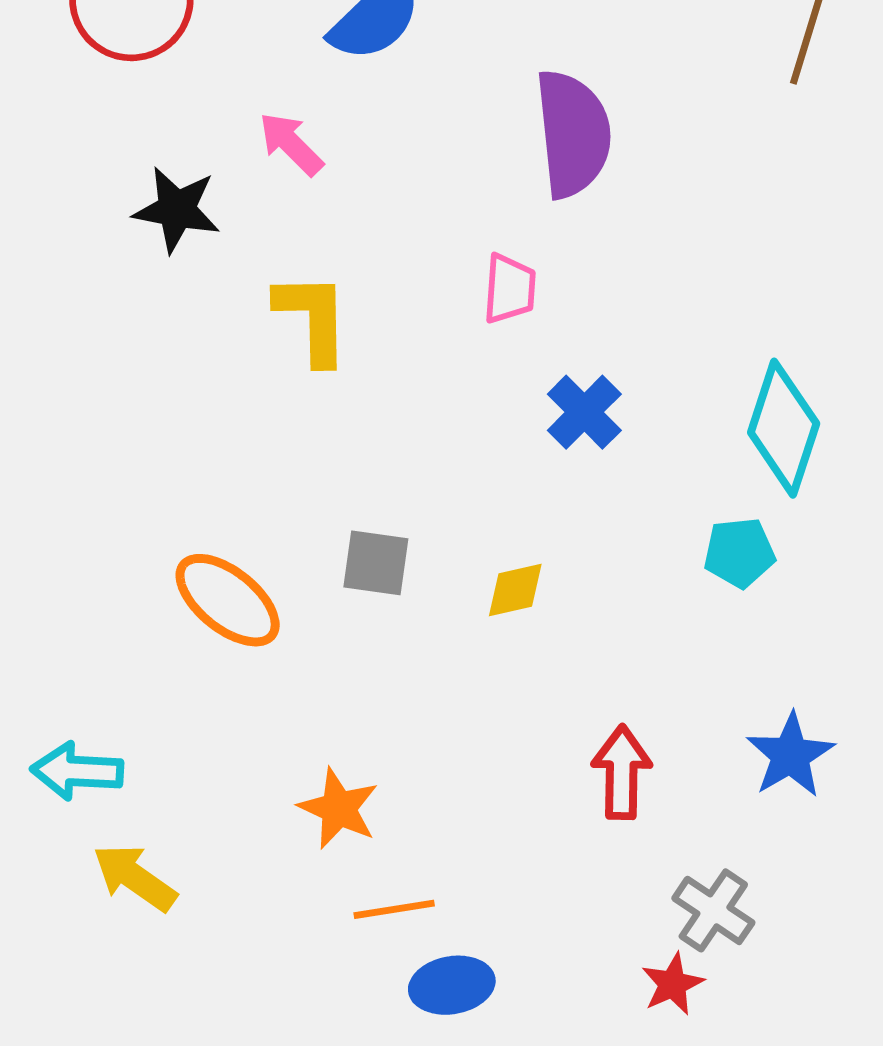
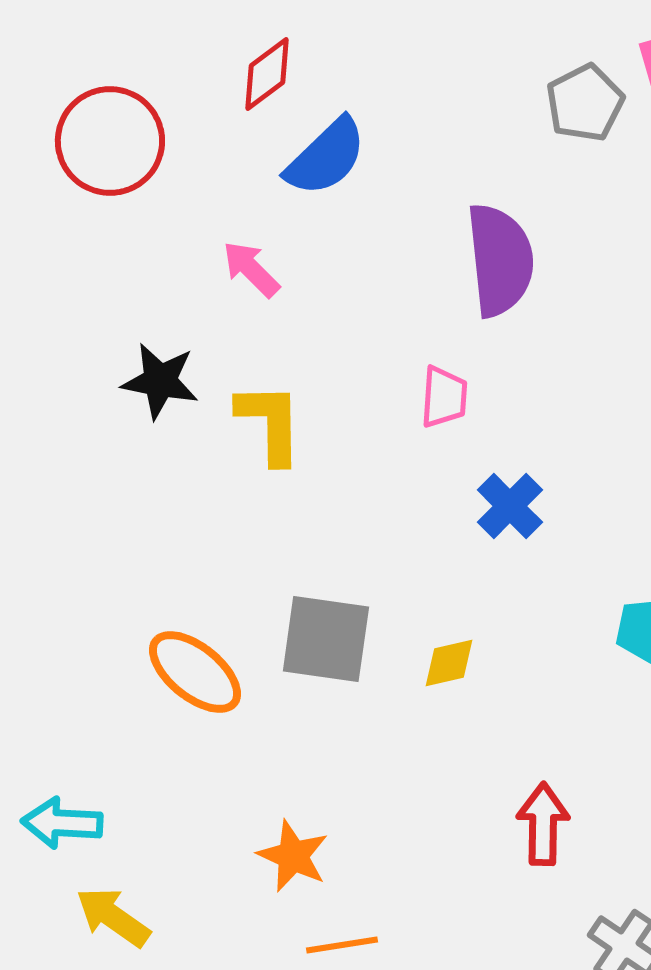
black star: (177, 210) -> (160, 381), moved
gray square: (376, 563) -> (326, 639), size x1.5

